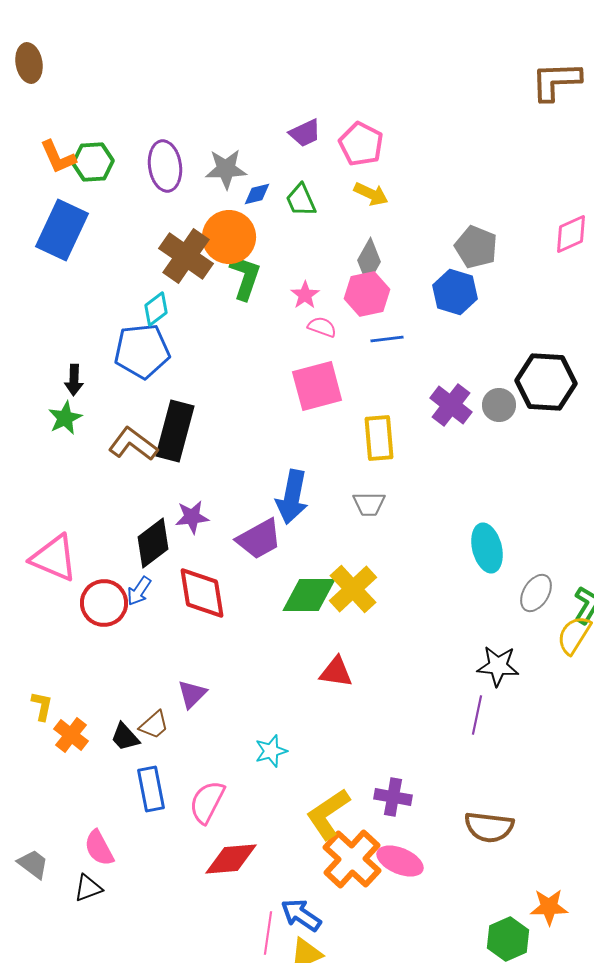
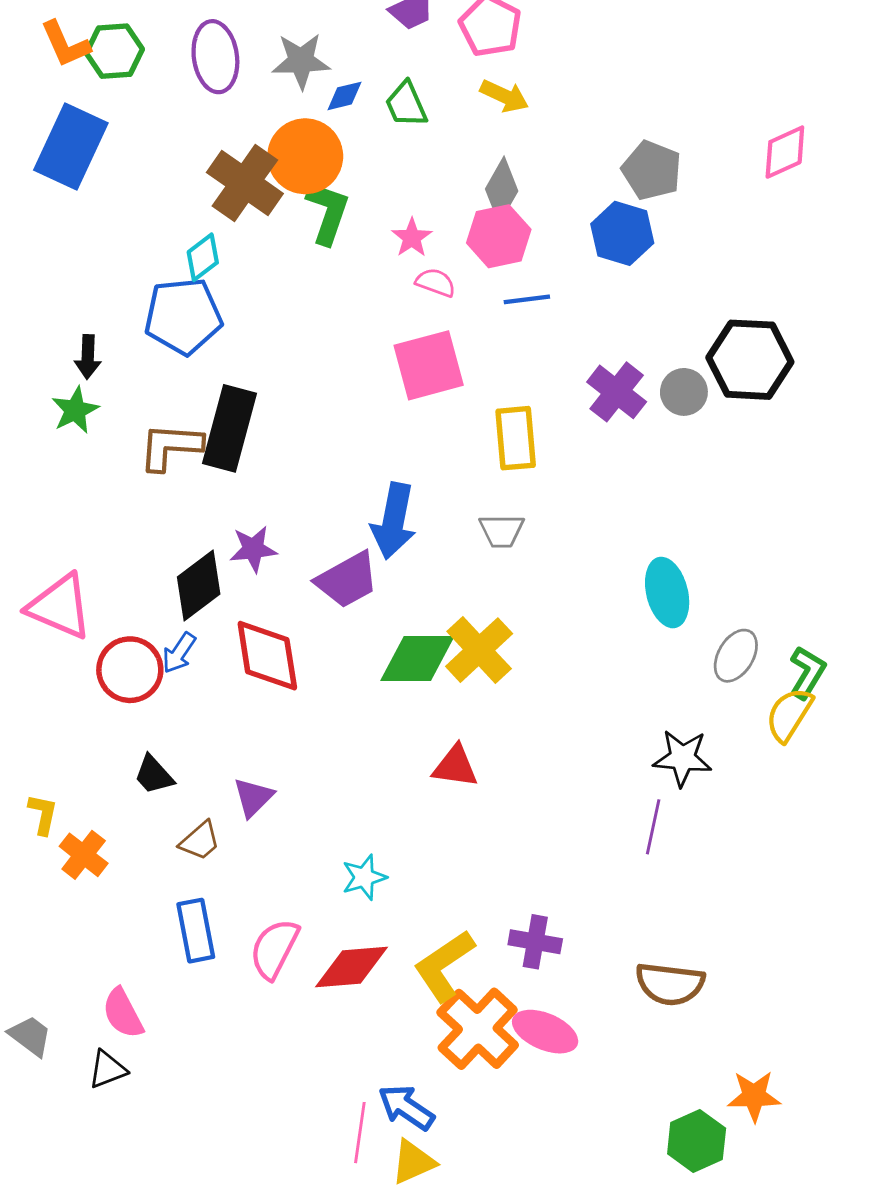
brown L-shape: (133, 444) -> (171, 447), turned -33
black trapezoid: (125, 737) -> (154, 775), moved
red diamond: (231, 859) -> (351, 967), moved

